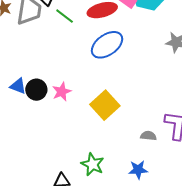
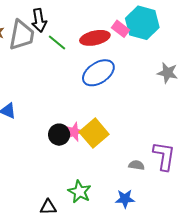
black circle: (36, 90) -> (59, 135), moved
pink star: (62, 92) -> (74, 132), moved

